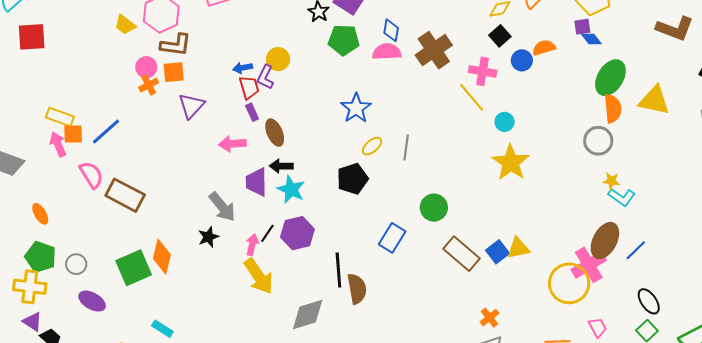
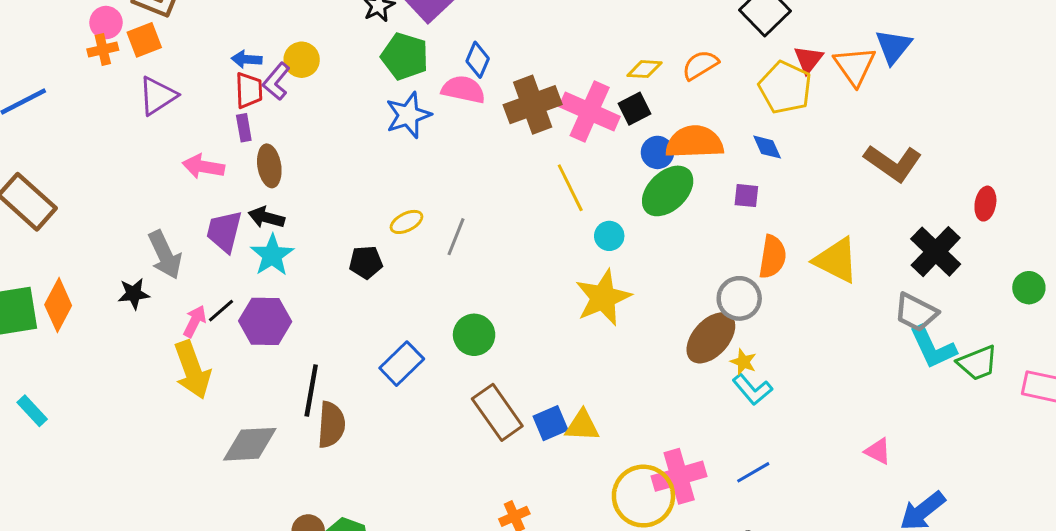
purple square: (582, 27) -> (746, 196), moved
orange semicircle: (544, 48) -> (695, 142), size x1.6
pink cross: (483, 71) -> (590, 112), moved, size x1.4
orange square: (174, 72) -> (144, 40), turned -30
green ellipse: (610, 78) -> (668, 191), moved
blue star: (356, 108) -> (408, 115), moved
black pentagon: (352, 179) -> (366, 262), size x0.7
brown ellipse: (605, 241) -> (711, 338), moved

